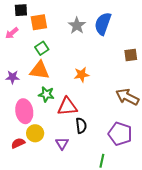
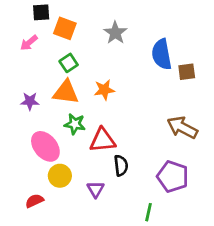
orange square: (39, 22) -> (65, 28), turned 30
blue semicircle: (103, 24) -> (162, 54), moved, turned -30
orange star: (82, 75) -> (104, 90), moved
pink ellipse: (24, 111) -> (45, 146), turned -30
red semicircle: (18, 143) -> (34, 201), moved

